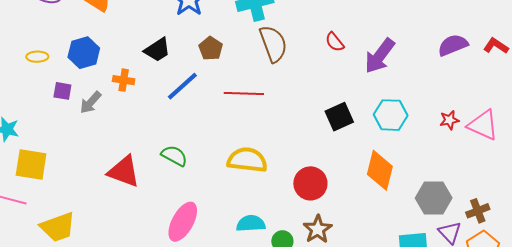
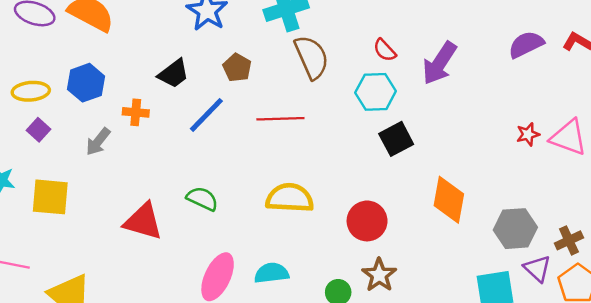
yellow ellipse: (37, 57) -> (31, 91), size x1.4
purple square: (62, 91) -> (38, 130), moved, turned 36
cyan hexagon: (391, 115) -> (376, 92), moved
yellow square: (31, 165) -> (50, 197), moved
cyan semicircle: (251, 224) -> (271, 273), moved

